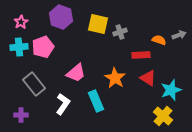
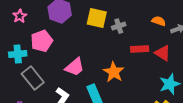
orange semicircle: (159, 40) -> (159, 21), moved
cyan cross: (19, 47) -> (18, 54), moved
red triangle: (148, 78) -> (163, 53), moved

